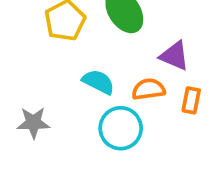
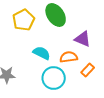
orange rectangle: (191, 100) -> (88, 70), moved, turned 32

